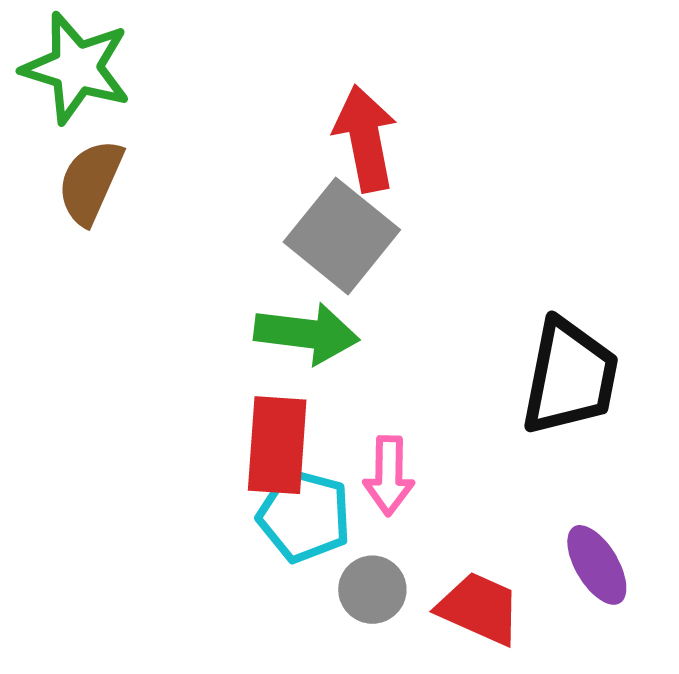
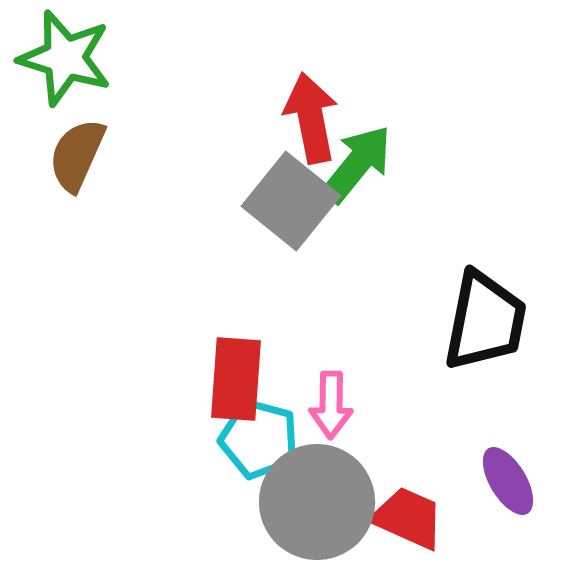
green arrow: (307, 333) -> (357, 164), moved, turned -58
gray circle: (372, 590) -> (317, 502), size x2.0

